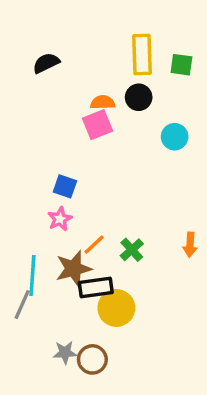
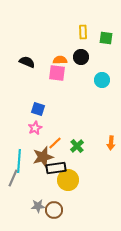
yellow rectangle: (142, 54) -> (83, 32), size x0.6
black semicircle: (46, 63) -> (27, 62), moved, turned 49
pink square: (98, 125) -> (57, 73), turned 30

